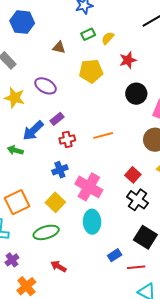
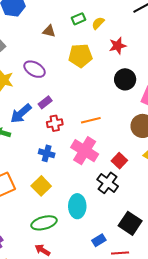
blue cross: (60, 170) -> (47, 153), turned 35
pink cross: (89, 187) -> (85, 151), moved
black cross: (138, 200) -> (108, 183), moved
green ellipse: (46, 232) -> (44, 223), moved

